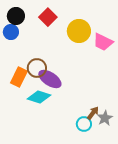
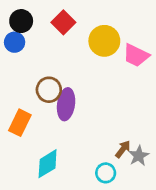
orange rectangle: (19, 77) -> (20, 123), moved
purple ellipse: (50, 79) -> (66, 104), turned 65
cyan diamond: (39, 97) -> (48, 164), moved, turned -50
cyan circle: (84, 124) -> (106, 173), moved

